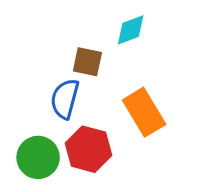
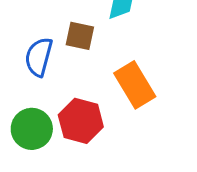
blue semicircle: (65, 99) -> (39, 57), moved

